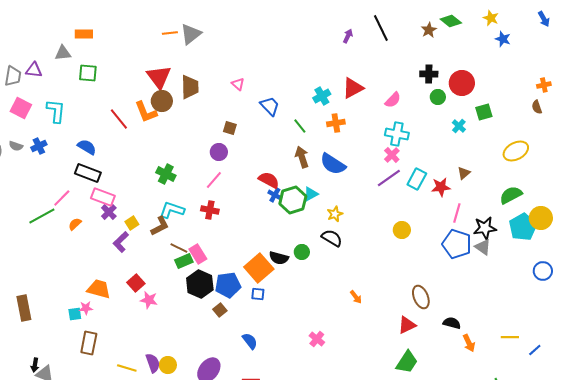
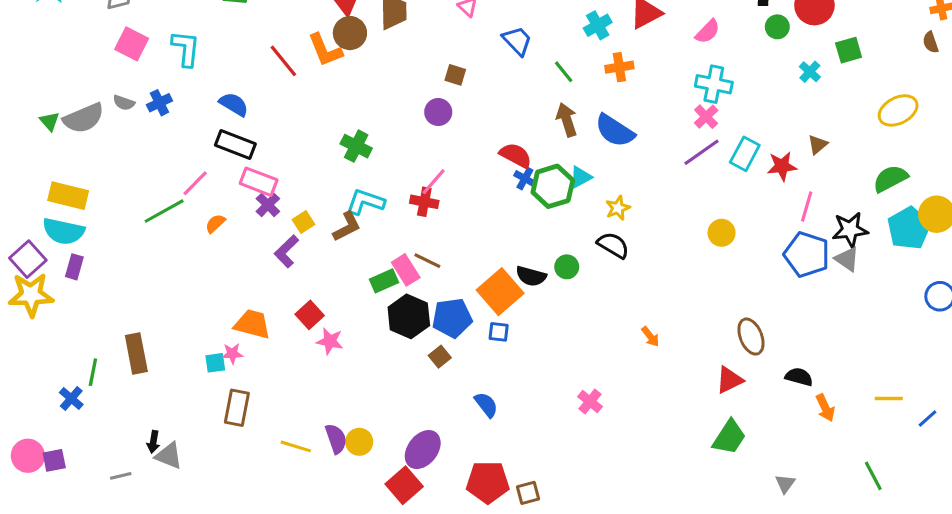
pink line: (214, 180) -> (434, 182), moved
brown line: (179, 248) -> (427, 261), moved

